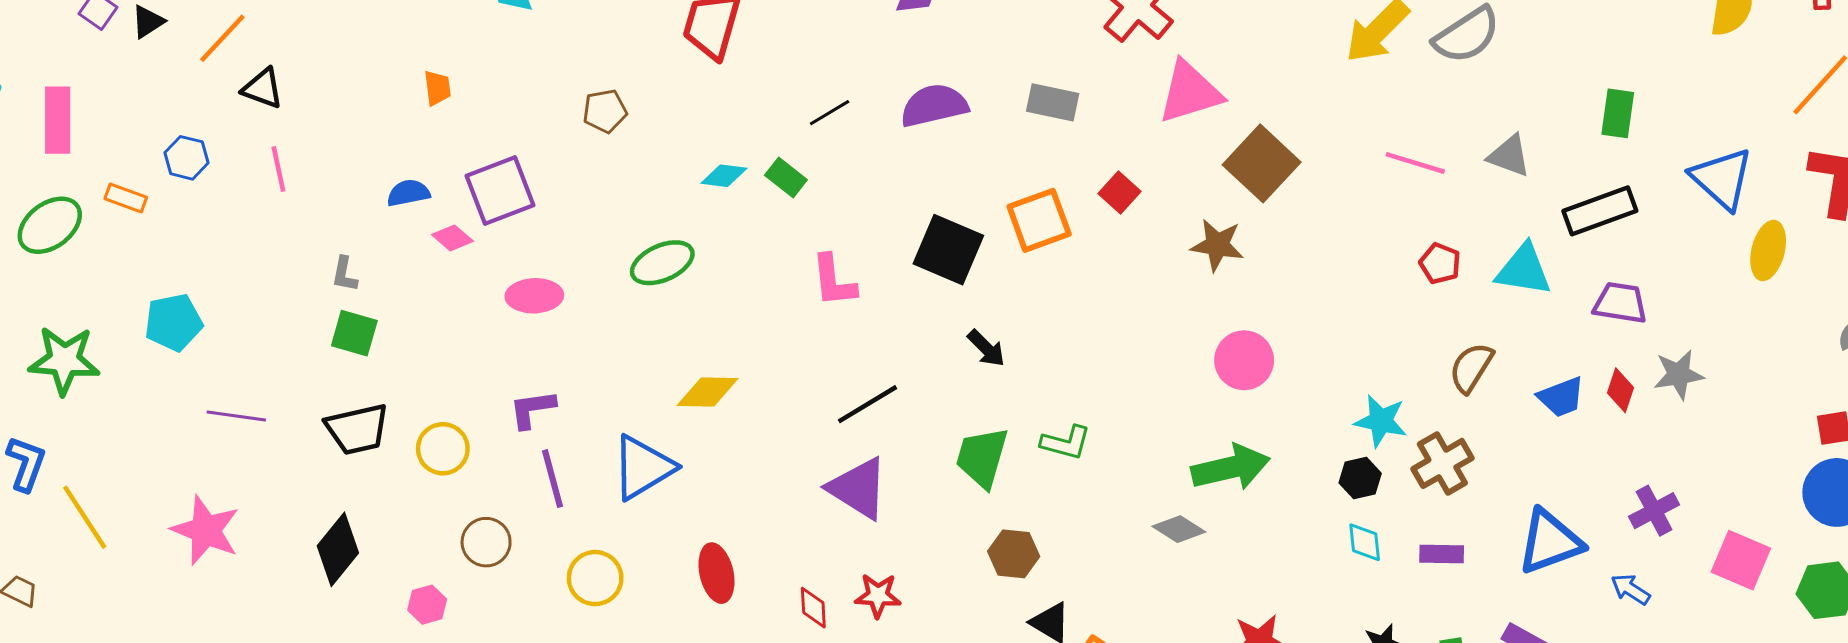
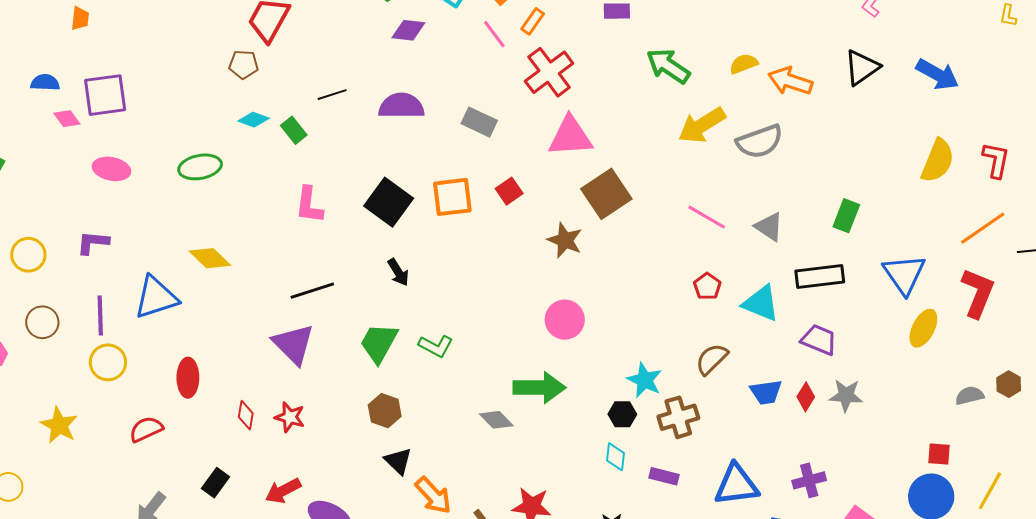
brown pentagon: (605, 111) -> (244, 64), moved
yellow diamond: (708, 392) -> (210, 258), turned 30
purple line: (553, 479) -> (100, 315), moved

